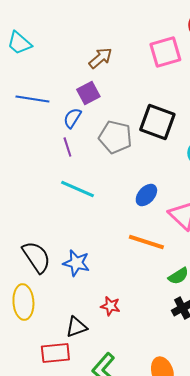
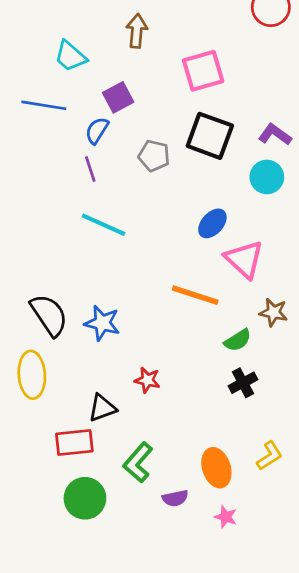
cyan trapezoid: (19, 43) -> (70, 56), moved
pink square: (165, 52) -> (203, 71), moved
brown arrow: (100, 58) -> (137, 31), moved, turned -45
gray pentagon: (115, 137) -> (154, 156), size x0.7
blue ellipse: (146, 195) -> (212, 223), moved

